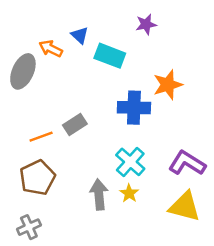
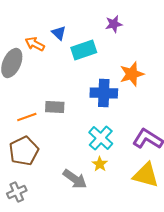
cyan rectangle: (110, 56) -> (84, 50), turned -40
gray rectangle: (75, 125) -> (55, 107), turned 36
gray arrow: (99, 194) -> (75, 179), moved, turned 130

